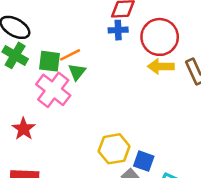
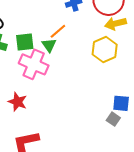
orange line: (70, 55) -> (58, 31), moved
yellow hexagon: (114, 149) -> (105, 50), moved

